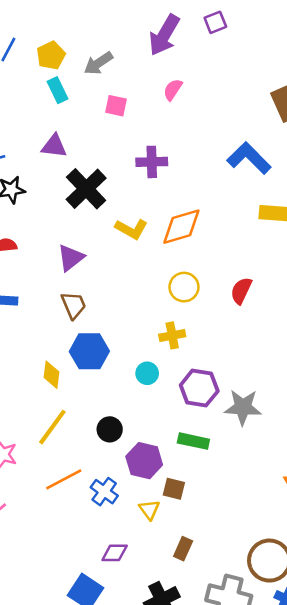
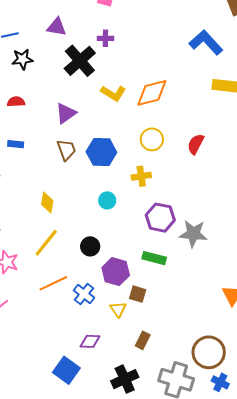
purple cross: (152, 162) -> (105, 38), moved, size x0.7
blue hexagon: (89, 351) -> (101, 152), moved
cyan circle: (147, 373) -> (107, 200), moved

